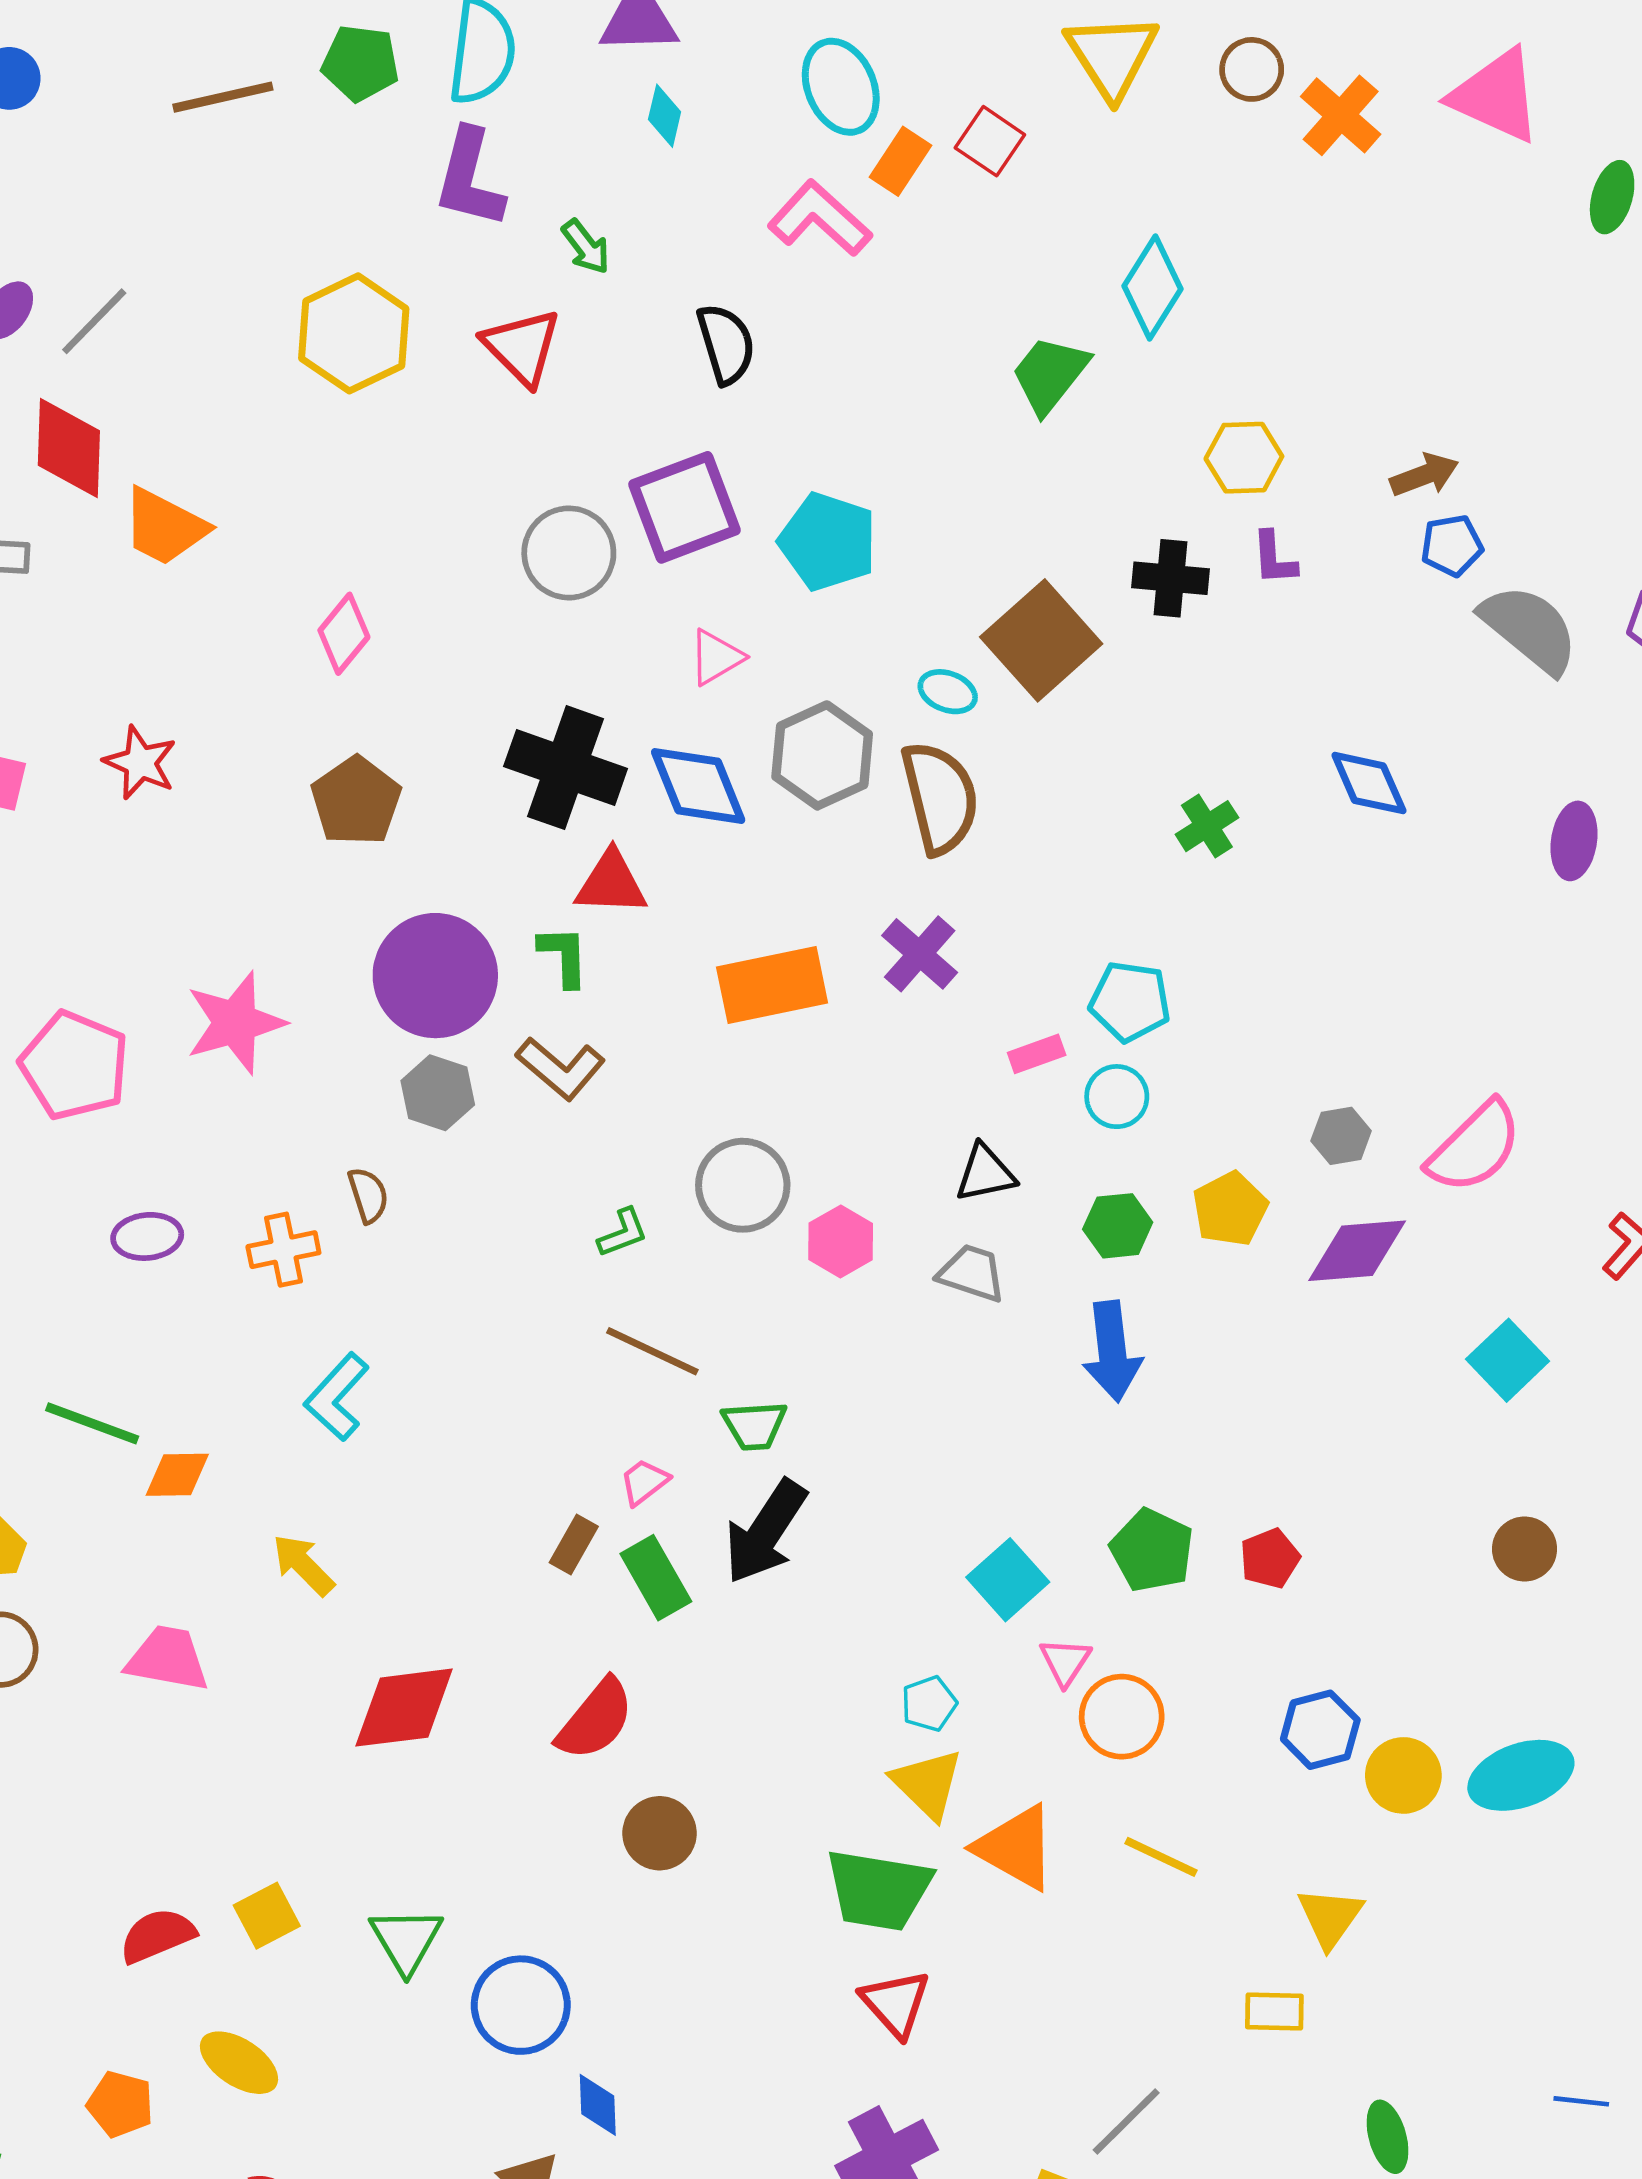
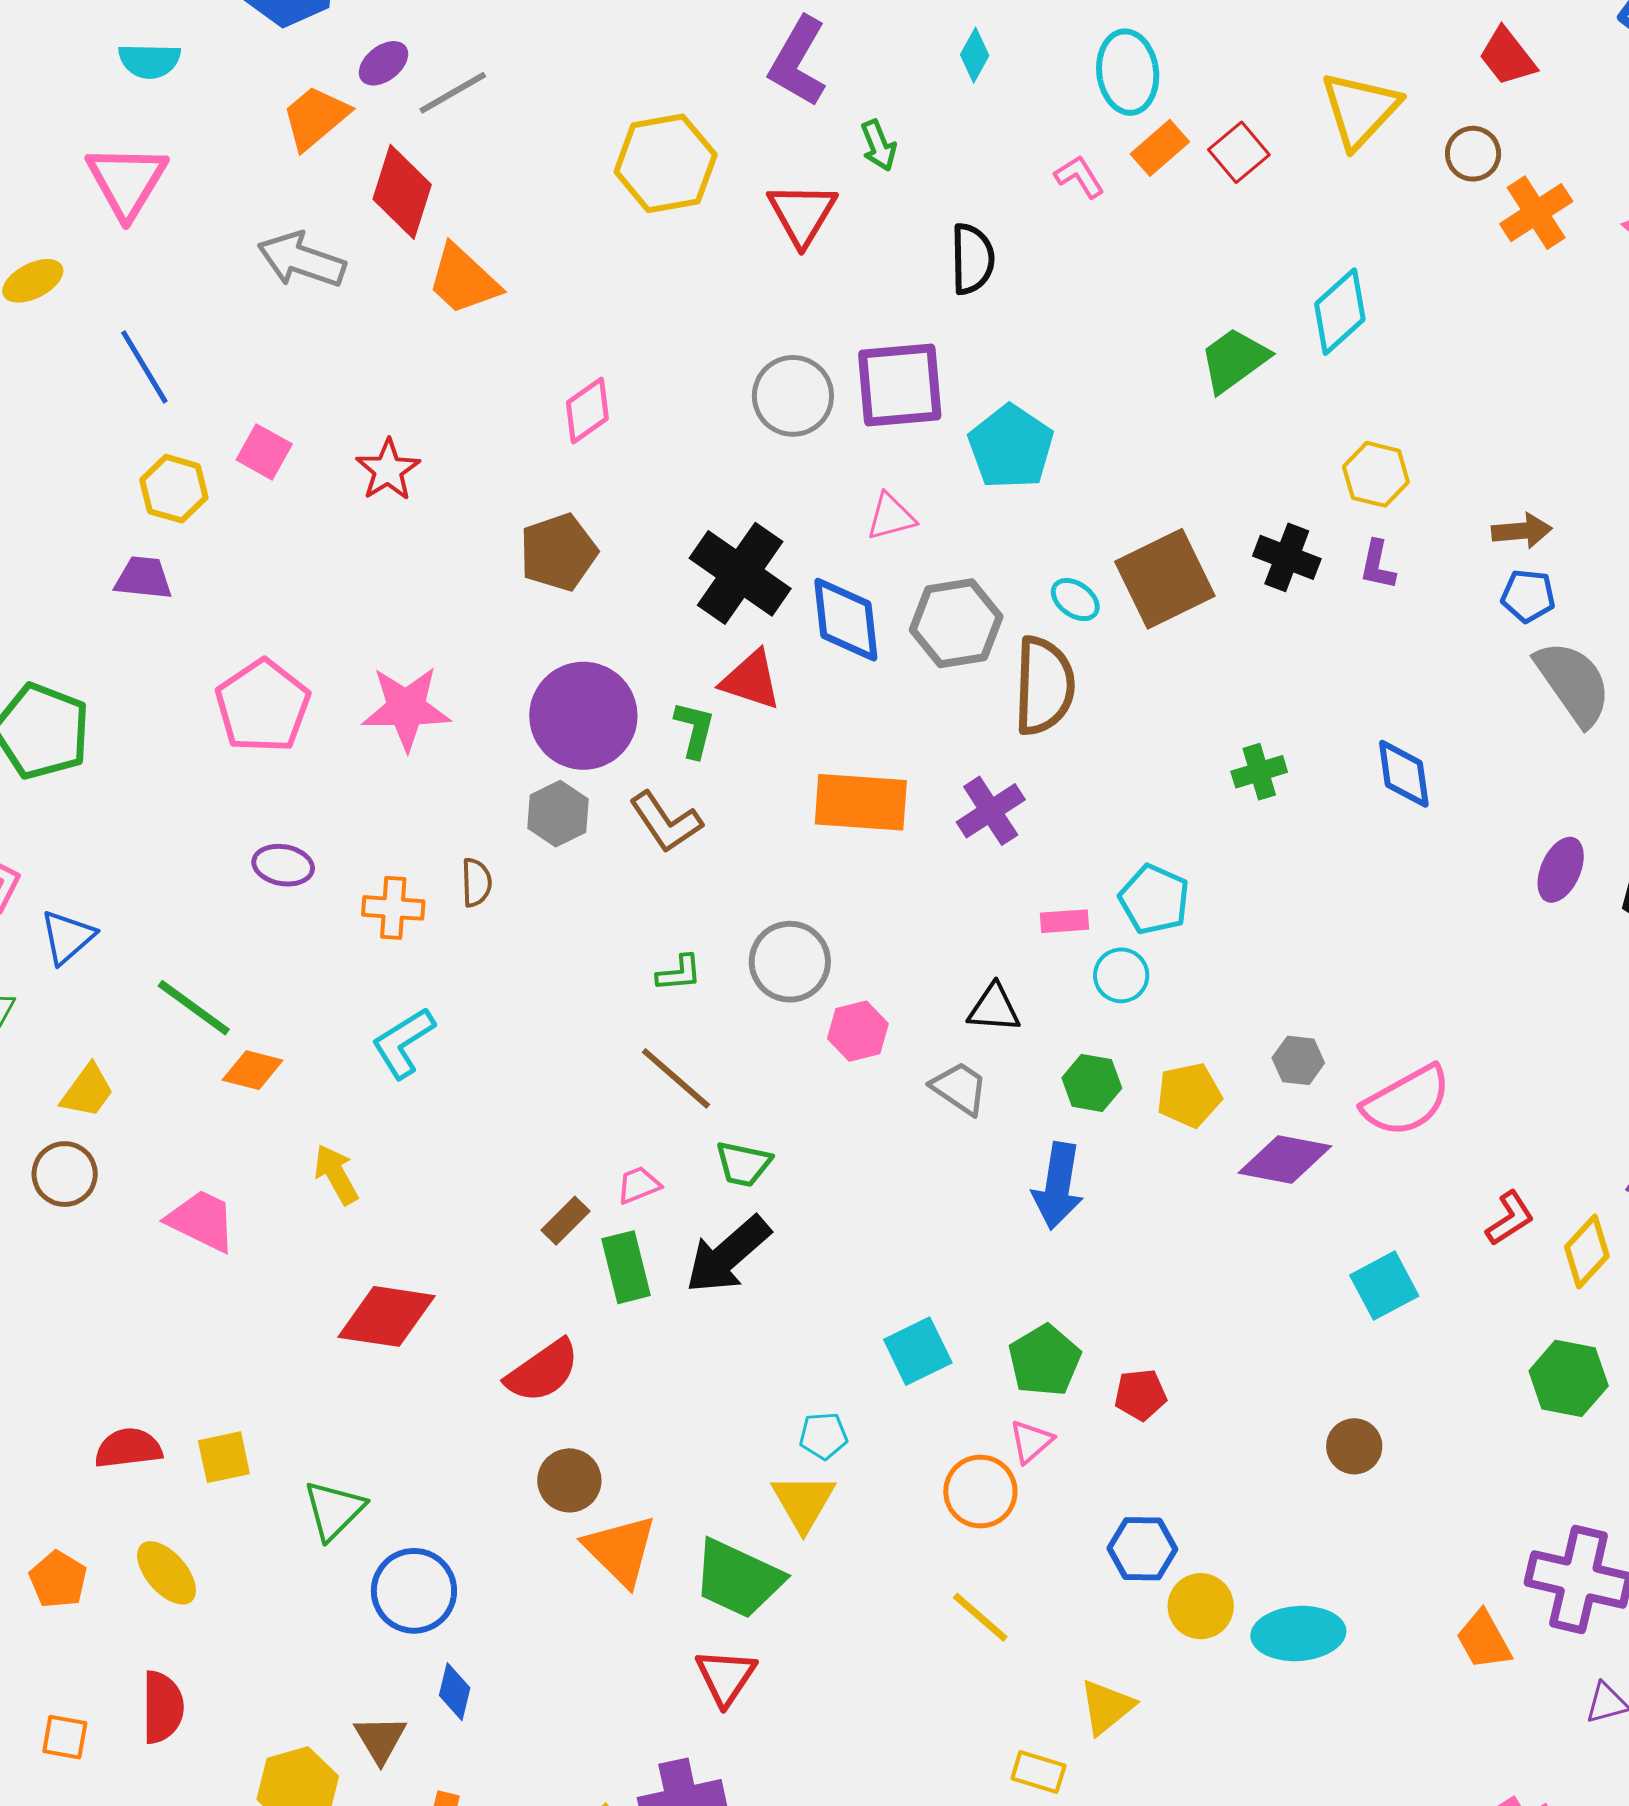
pink L-shape: (820, 218) -> (1079, 177), size x0.6
pink triangle: (1065, 1662) -> (1031, 1442), moved
orange triangle: (1016, 1848) -> (620, 1550), moved

